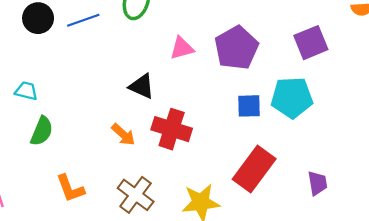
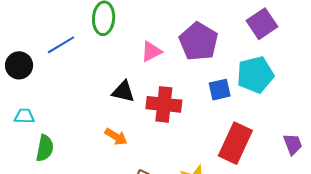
black circle: (38, 18) -> (19, 65), moved
red cross: (172, 129) -> (164, 104), moved

